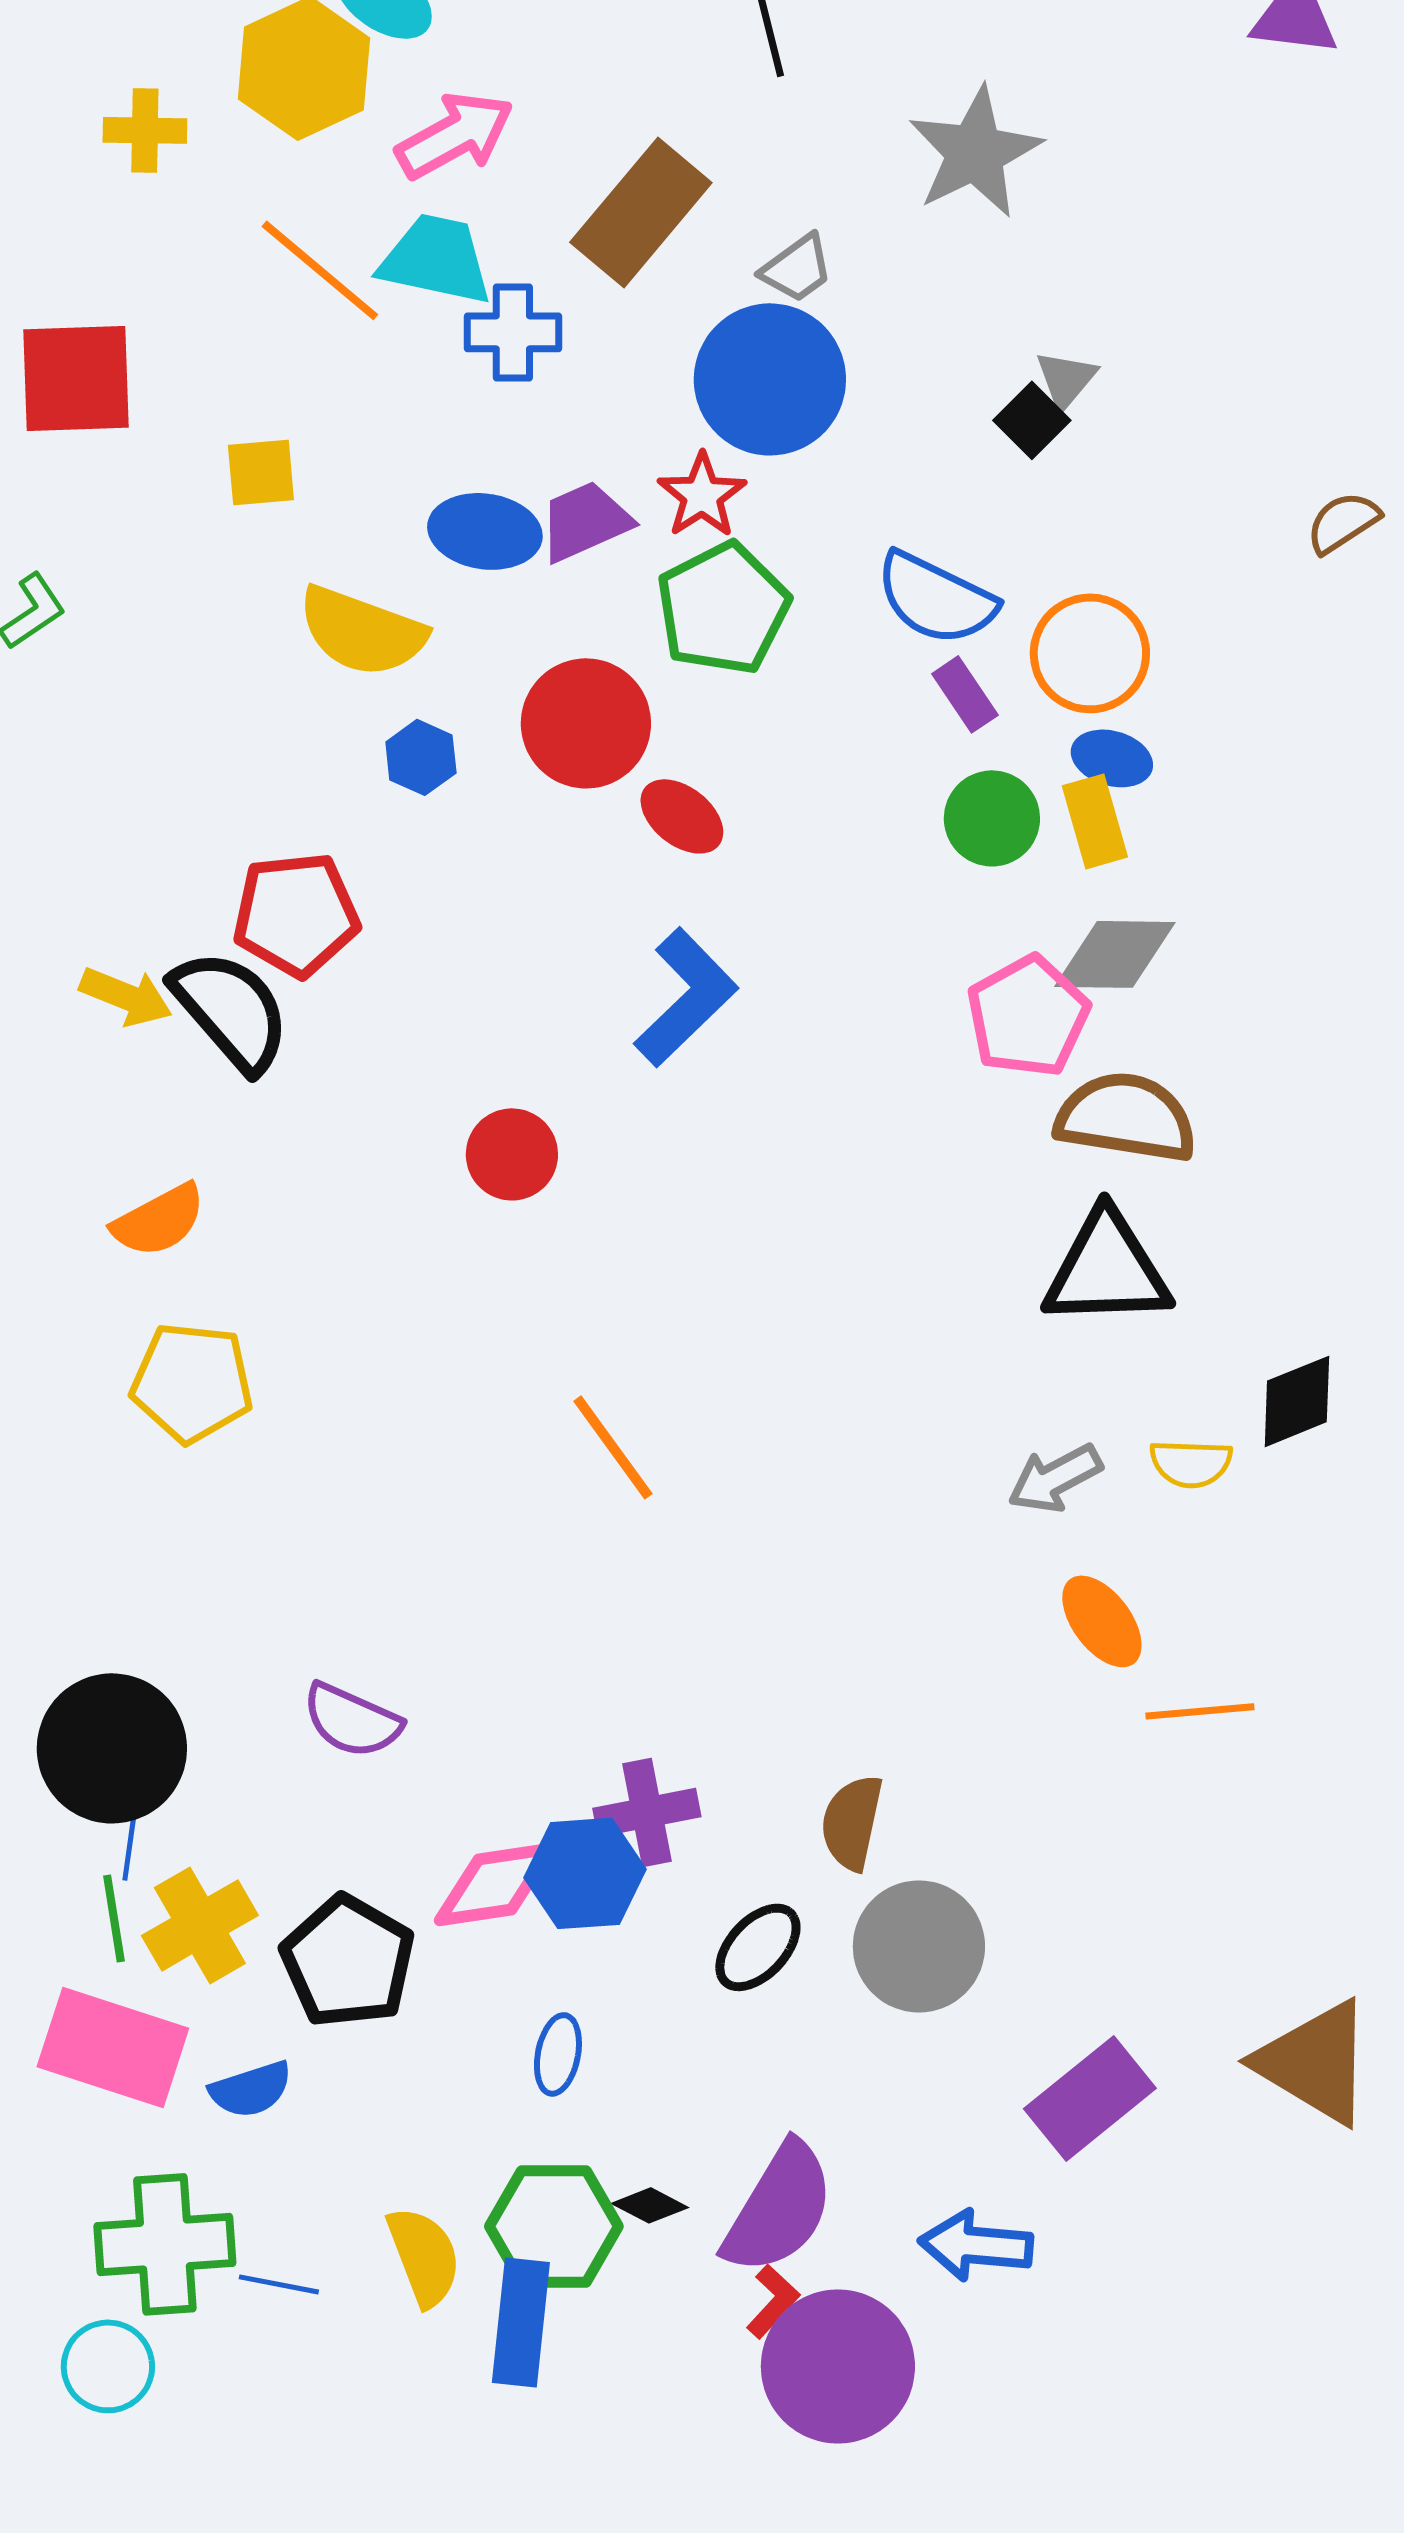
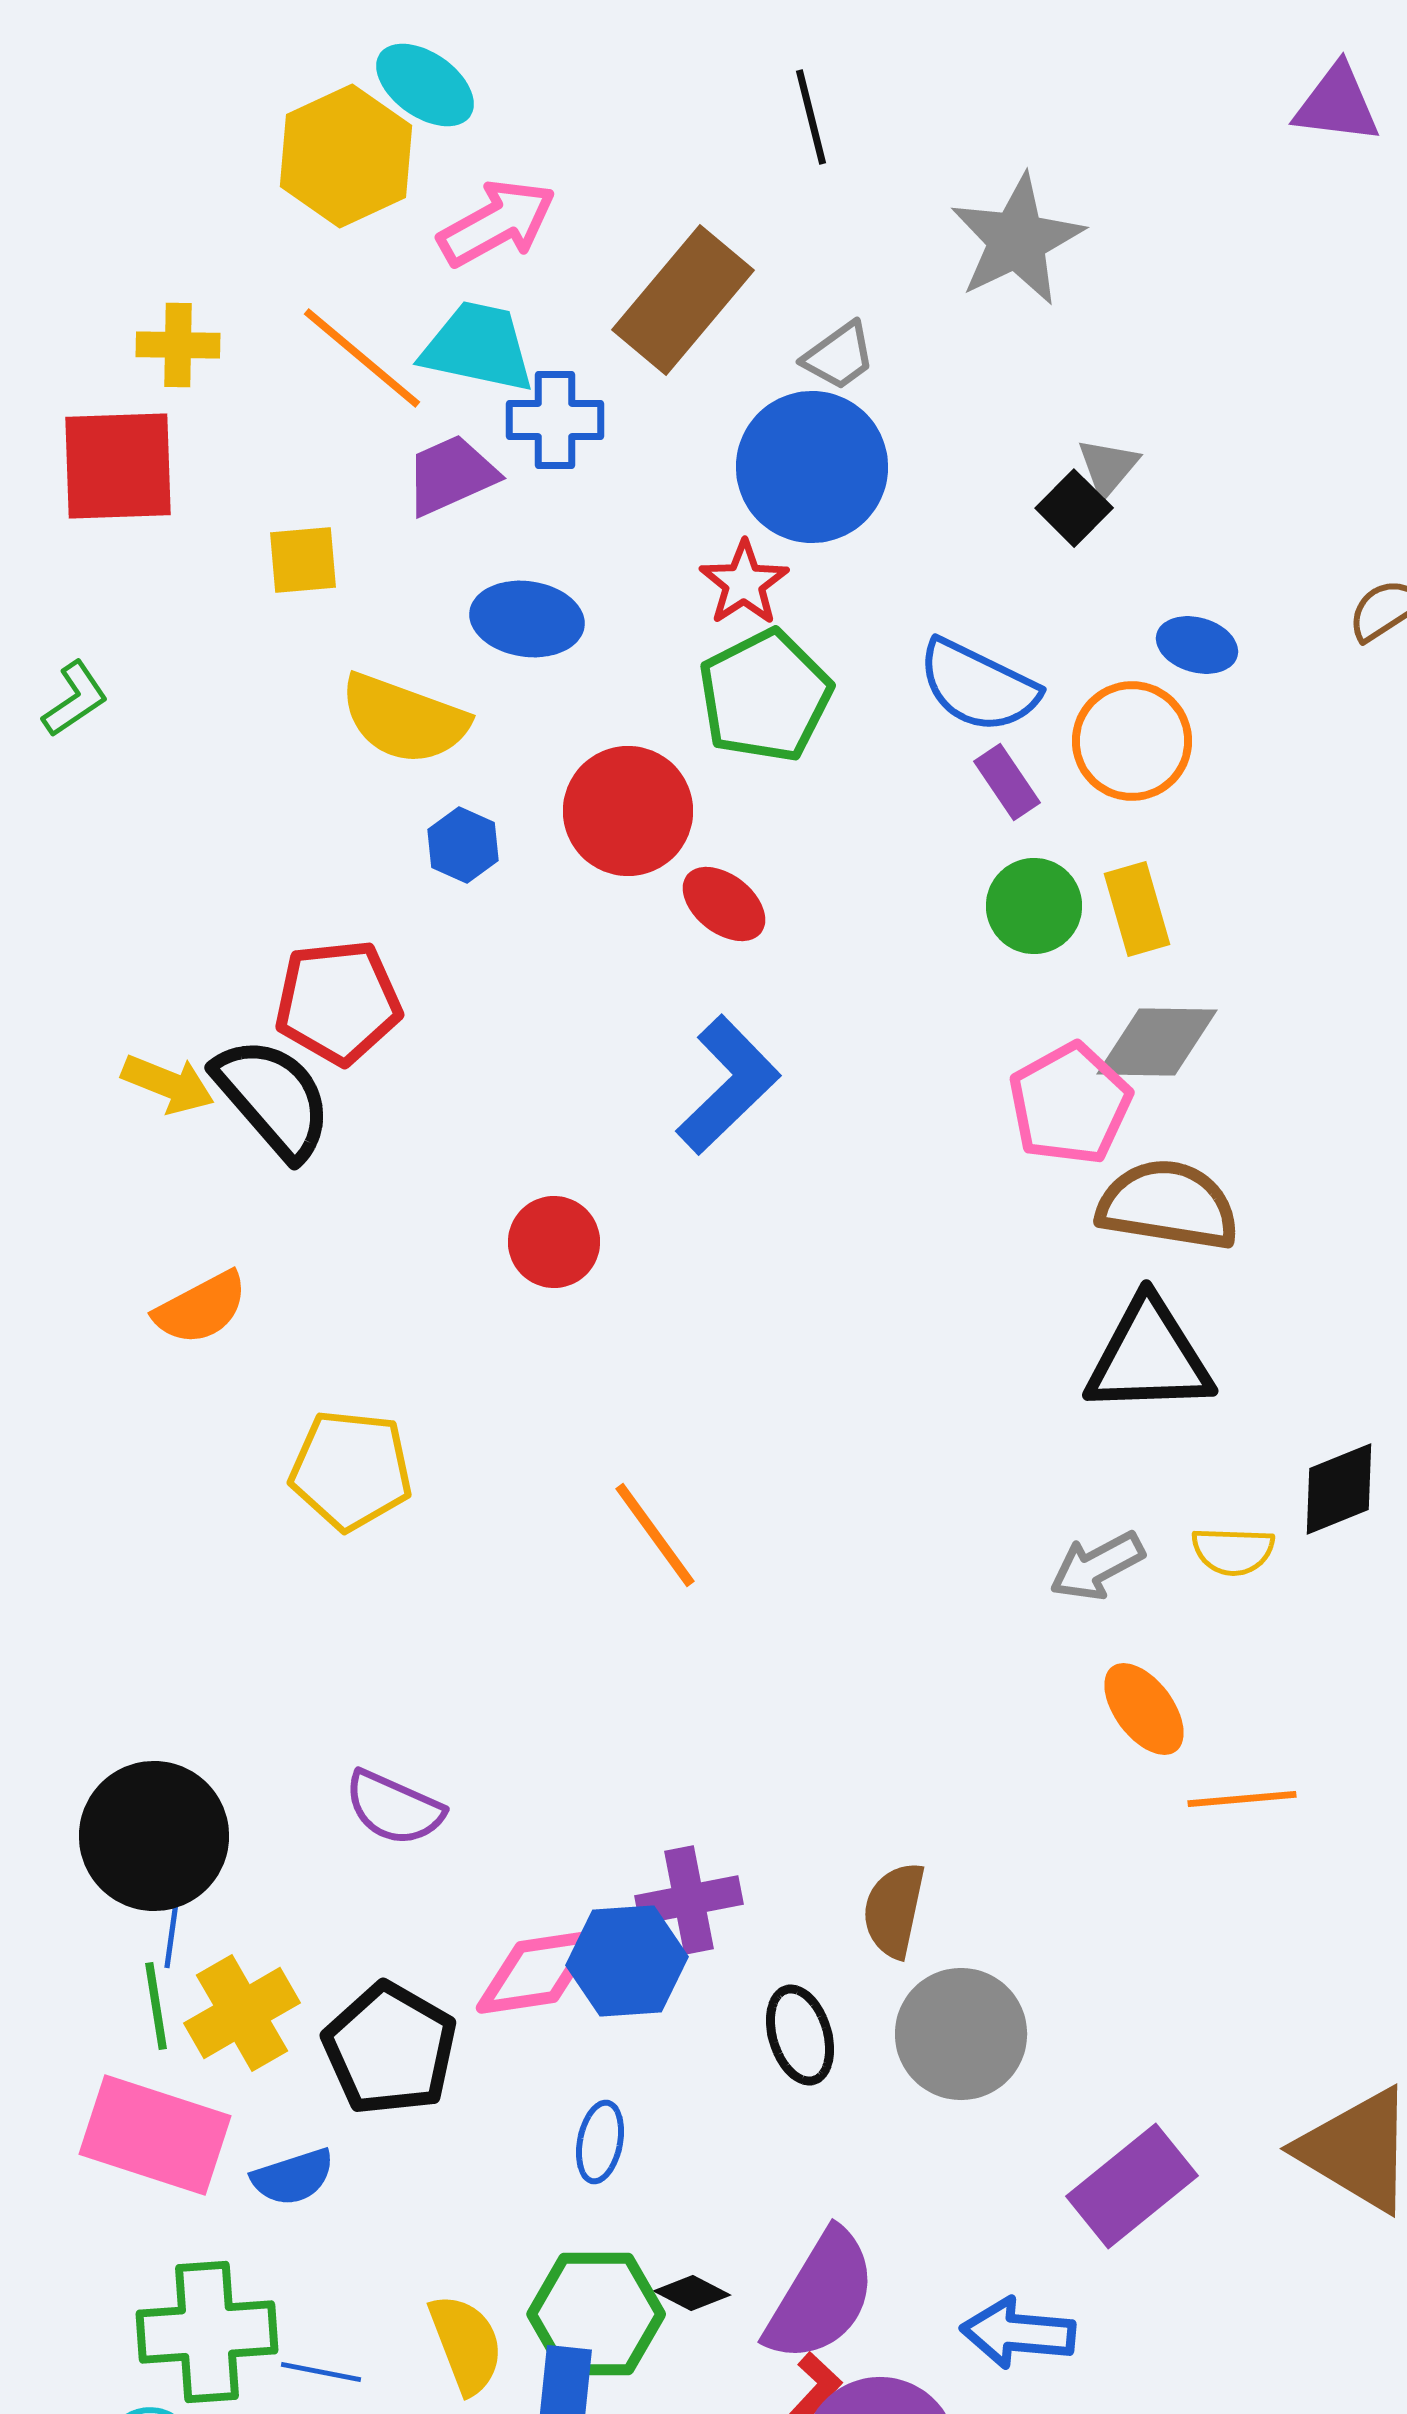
yellow cross: (145, 130) -> (178, 345), moved
purple trapezoid: (585, 521) -> (451, 475), moved
blue ellipse: (1112, 758) -> (1197, 645), moved
yellow pentagon: (192, 1382) -> (351, 1470), moved
black ellipse: (758, 1947) -> (800, 2035), turned -60

